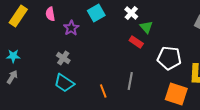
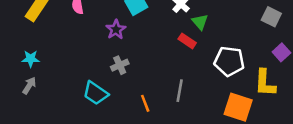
purple star: (71, 28) -> (116, 29), moved
gray cross: (63, 58) -> (120, 65), moved, turned 32

